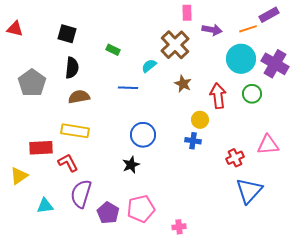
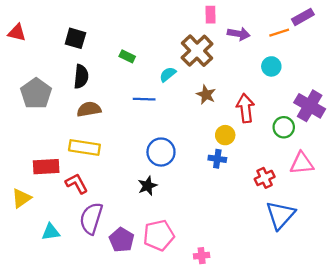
cyan circle: (241, 59) -> (271, 66), size x0.6
purple cross: (275, 64) -> (310, 106), moved
green circle: (252, 94) -> (284, 127), moved

